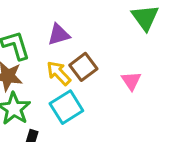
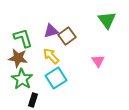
brown square: (83, 67) -> (67, 36), moved

